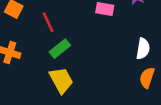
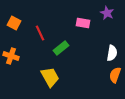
green rectangle: (60, 49) -> (61, 48), moved

